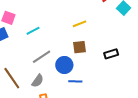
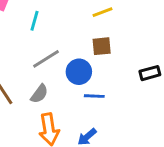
cyan line: (33, 31) -> (34, 21), turned -48
black rectangle: (111, 54) -> (150, 73), moved

